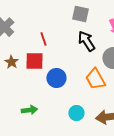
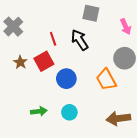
black arrow: (86, 41) -> (80, 40), moved
red square: (34, 61) -> (44, 61), turned -30
cyan circle: (76, 113) -> (69, 112), moved

